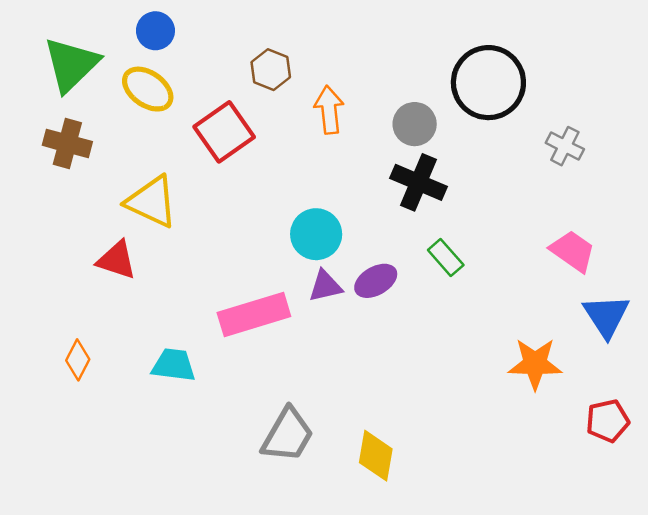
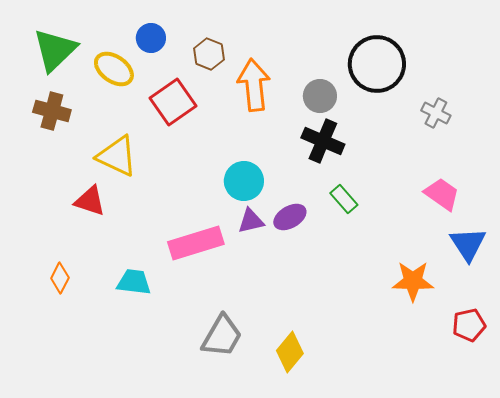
blue circle: (155, 31) -> (151, 38), moved
orange arrow: (329, 110) -> (254, 85), size x1.4
yellow diamond: (376, 456) -> (290, 352), turned 30

